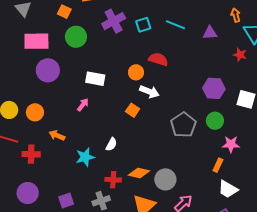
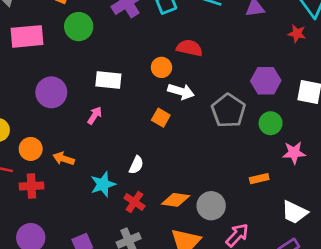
purple circle: (48, 70) -> (51, 92), moved
orange circle: (35, 112) -> (31, 149), moved
gray pentagon: (183, 125) -> (228, 111), moved
orange rectangle: (218, 165) -> (259, 179), moved, turned 56
red cross: (113, 180) -> (134, 202), moved, turned 35

